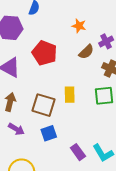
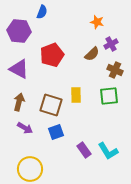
orange star: (79, 26) -> (97, 22), moved
red pentagon: (45, 53) -> (52, 55), turned 30

